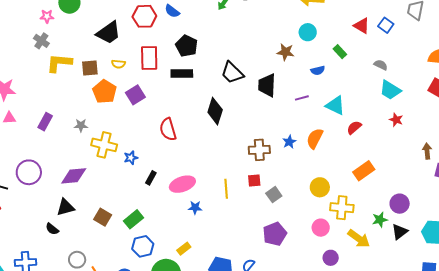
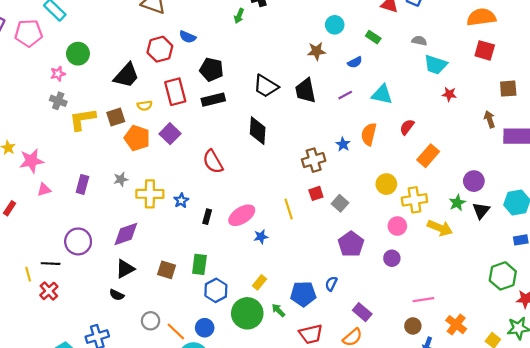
red semicircle: (354, 127) -> (407, 127), moved
green rectangle: (134, 219) -> (199, 264), turned -30
purple circle: (331, 258) -> (392, 258), moved

